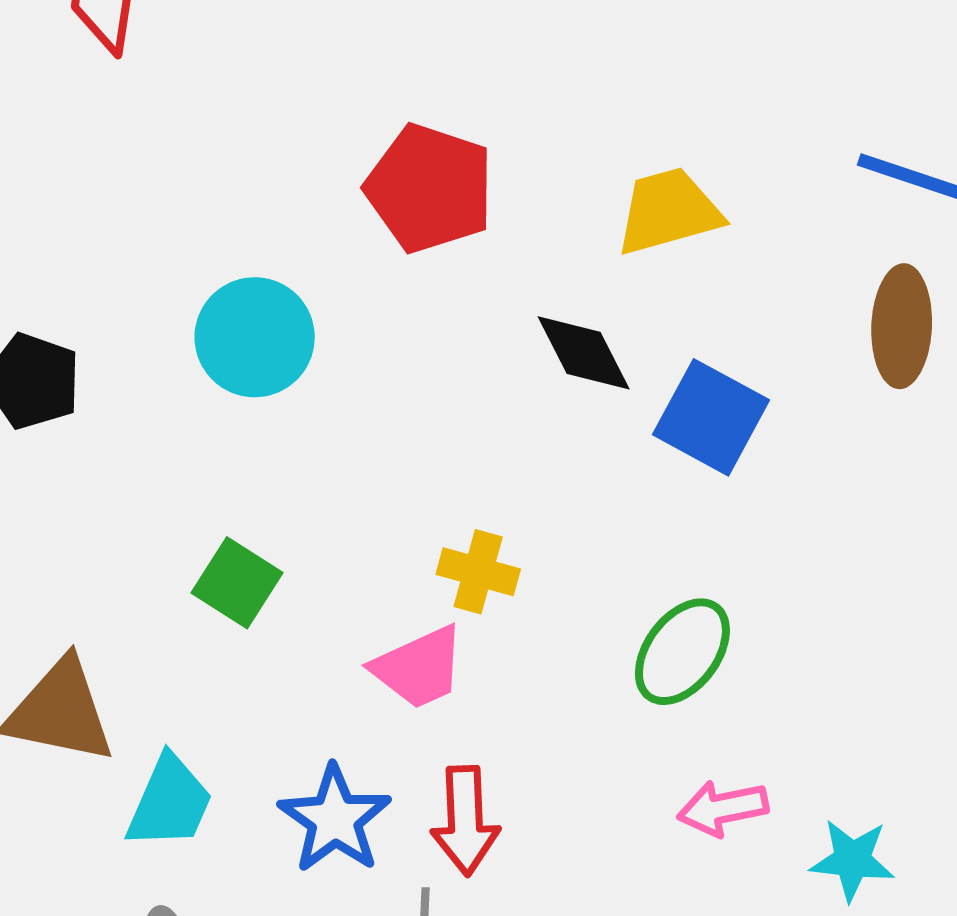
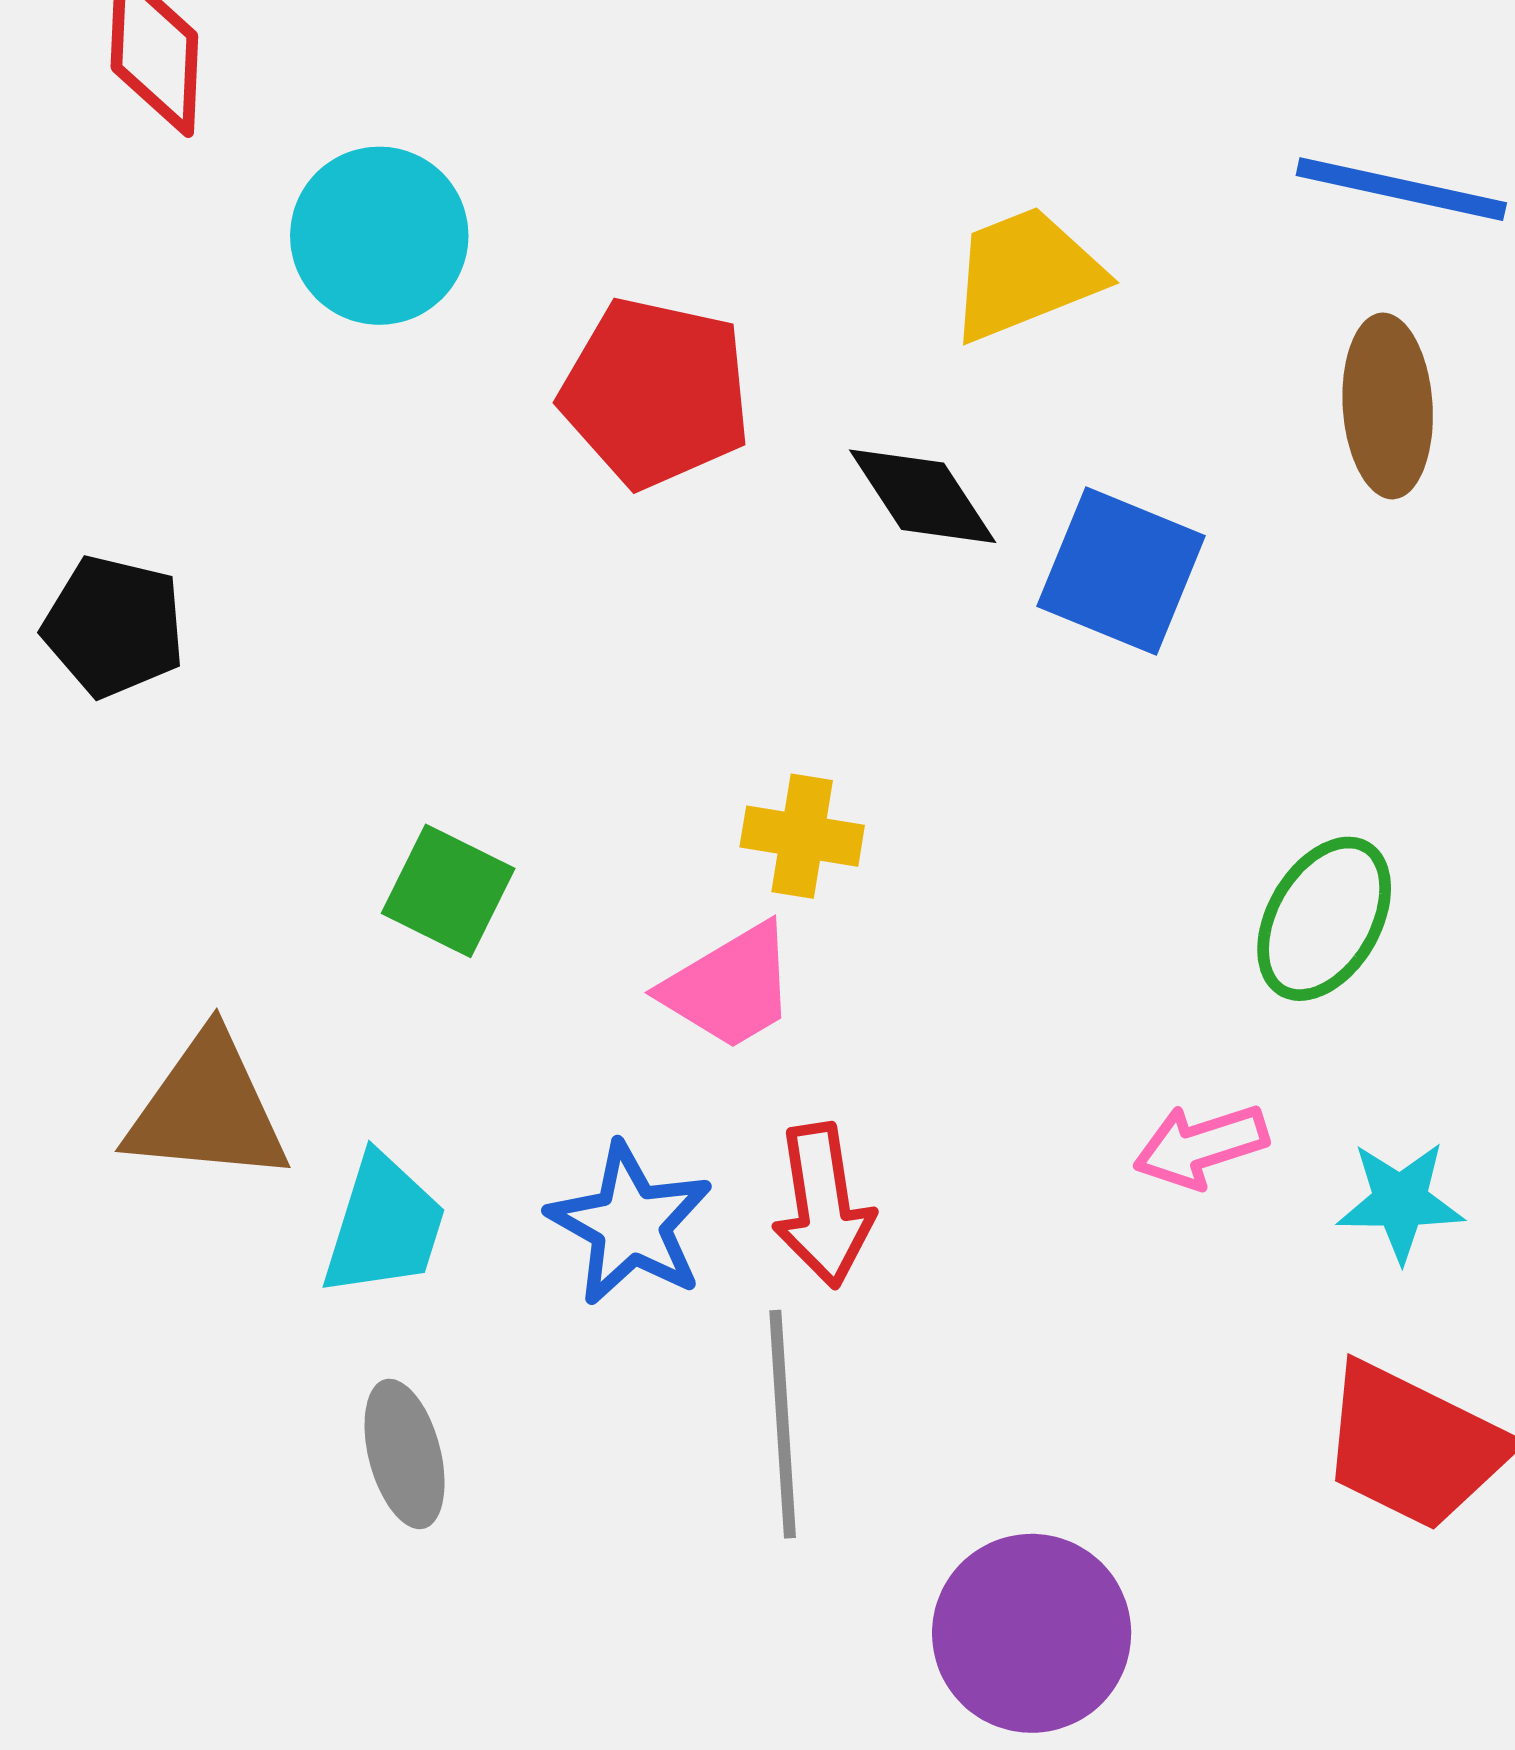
red pentagon: (430, 188) -> (656, 393), moved
cyan circle: (255, 337) -> (379, 236), moved
green ellipse: (682, 652) -> (1324, 919), moved

